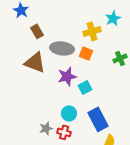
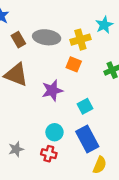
gray ellipse: (62, 48) -> (47, 37), moved
cyan square: (85, 87) -> (85, 106), moved
gray star: (46, 128) -> (16, 149), moved

